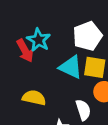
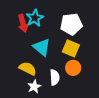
cyan triangle: (71, 67) -> (42, 47), moved
yellow semicircle: (34, 98) -> (28, 68), moved

